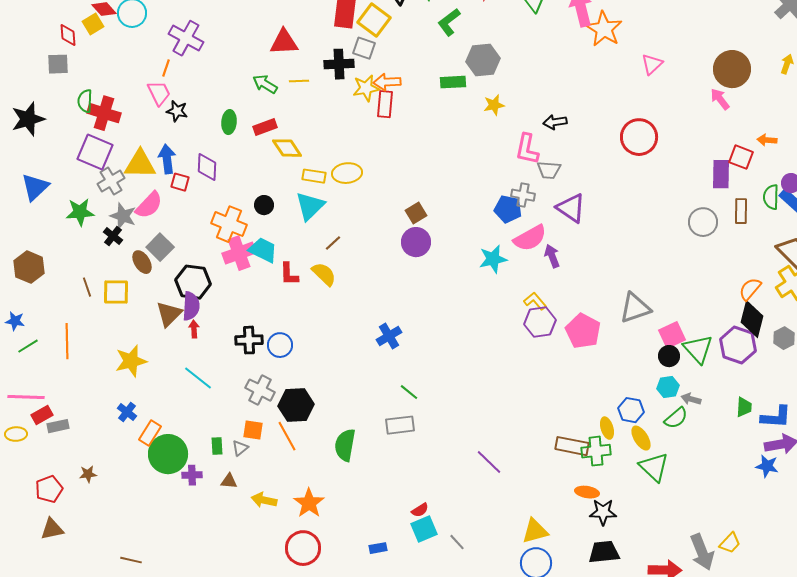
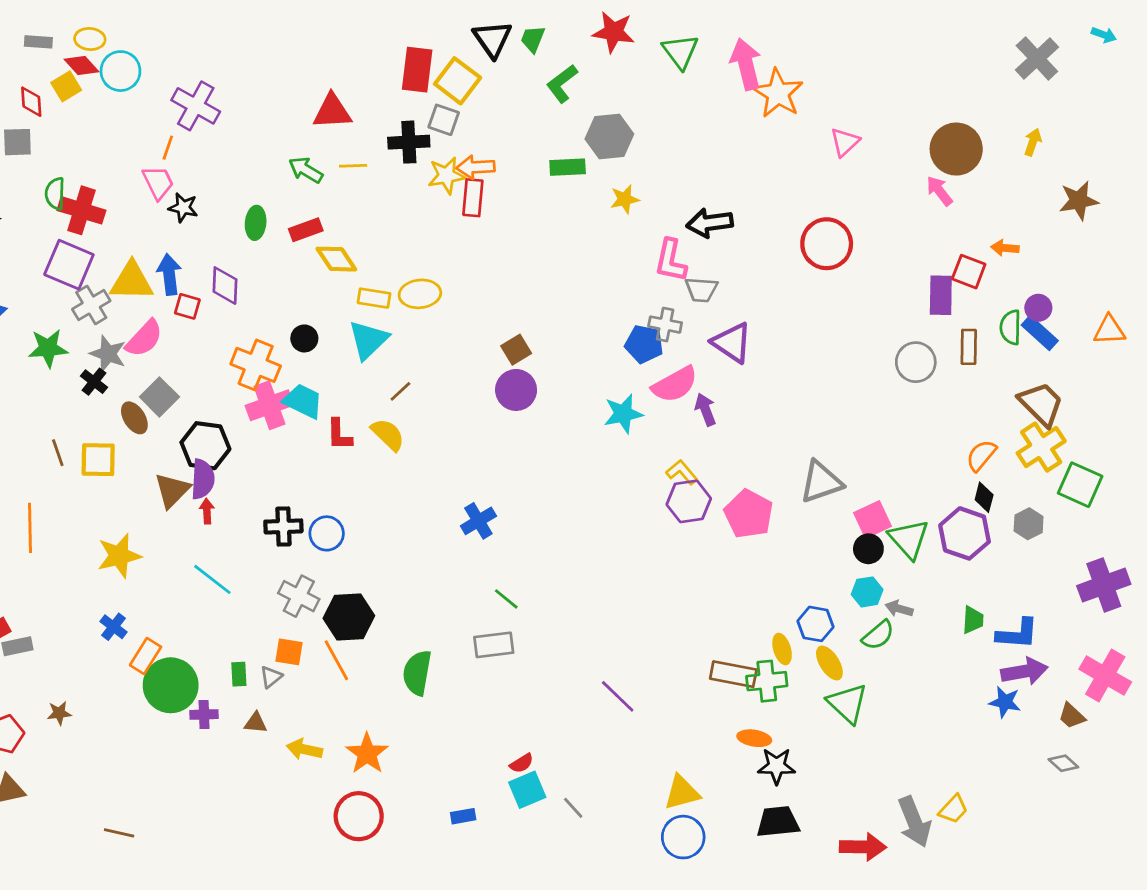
black arrow: (555, 122) -> (710, 223), size x1.4
black diamond: (752, 319) -> (984, 497), size x0.6

